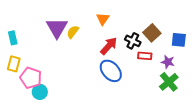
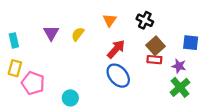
purple triangle: (57, 28) -> (51, 33), moved, size x0.7
brown square: (152, 33) -> (155, 46), moved
black cross: (133, 41) -> (145, 20), moved
cyan circle: (40, 92) -> (70, 98), moved

